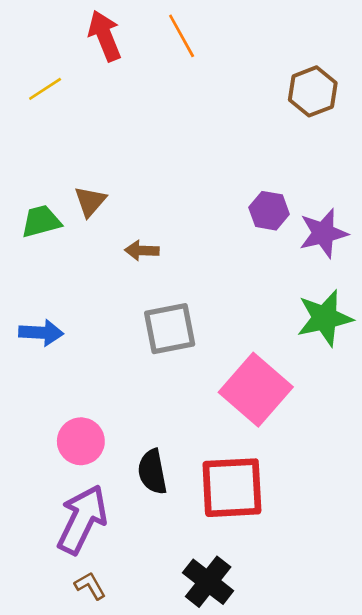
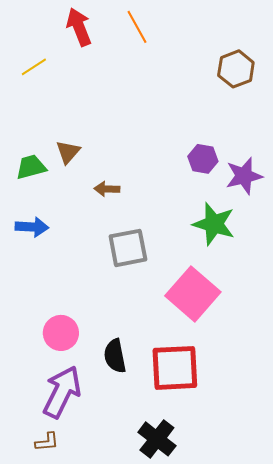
green star: (325, 318) -> (214, 224), moved, turned 30
blue arrow: (41, 333) -> (32, 227), moved
brown L-shape: (90, 586) -> (47, 442), moved, turned 115

